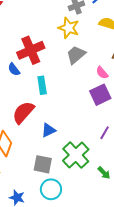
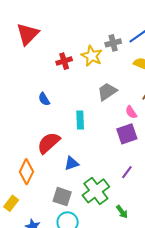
yellow star: (69, 28) -> (92, 56), moved
red cross: (31, 50) -> (64, 61), moved, size x0.6
cyan rectangle: (42, 85) -> (80, 120), moved

